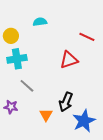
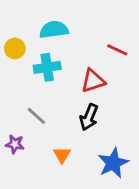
cyan semicircle: (40, 22) -> (54, 30), size x1.5
cyan cross: (17, 59) -> (47, 67), moved
black arrow: (66, 102) -> (89, 117), moved

